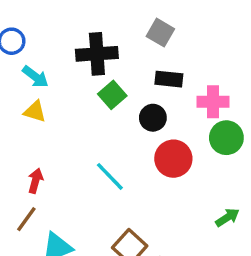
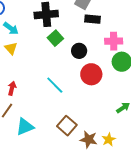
black rectangle: (169, 79) -> (93, 19), moved
yellow triangle: (35, 111) -> (11, 48), turned 32

